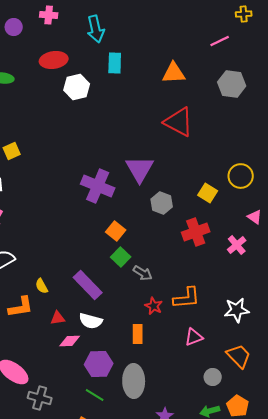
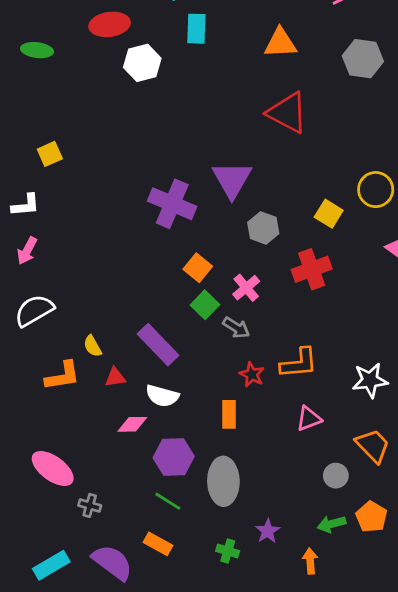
pink cross: (237, 245) -> (246, 288), moved
red triangle: (58, 318) -> (115, 377), moved
gray cross: (40, 398) -> (90, 505), size x0.7

